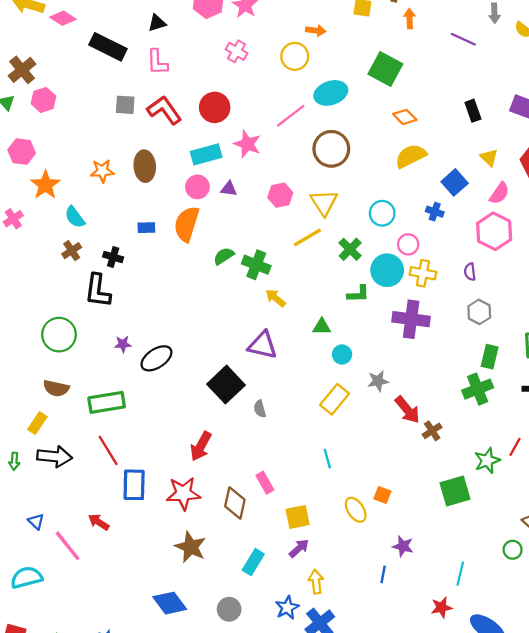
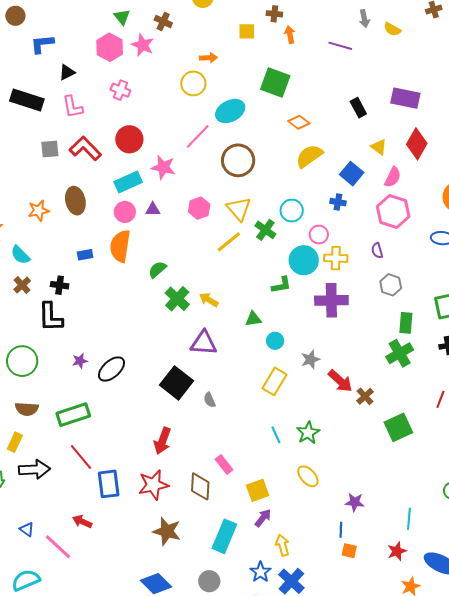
pink cross: (237, 51) -> (120, 90), moved
green cross: (350, 249) -> (265, 230), moved
green cross: (256, 265) -> (177, 299), moved, turned 30
green star: (487, 461) -> (308, 433), moved
green square: (455, 491) -> (398, 427), moved
orange square: (382, 495) -> (349, 551), moved
cyan rectangle: (253, 562) -> (224, 536), size x1.4

